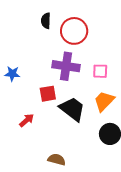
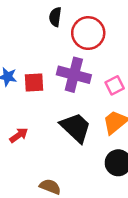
pink square: (100, 71) -> (115, 85), turned -35
red square: (48, 94) -> (34, 83), moved

